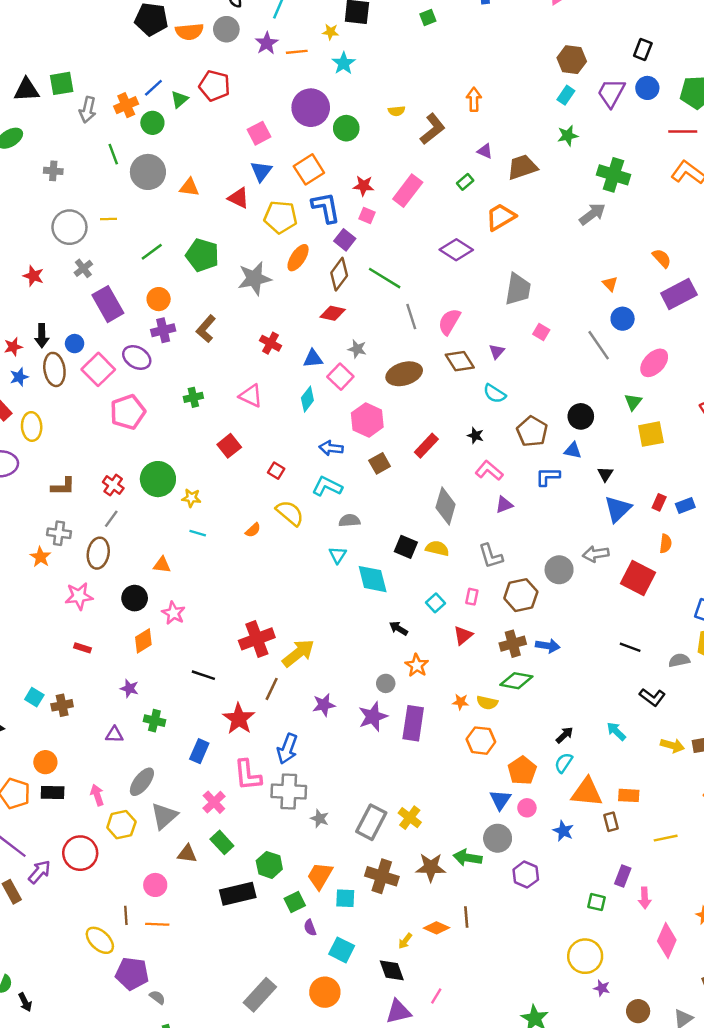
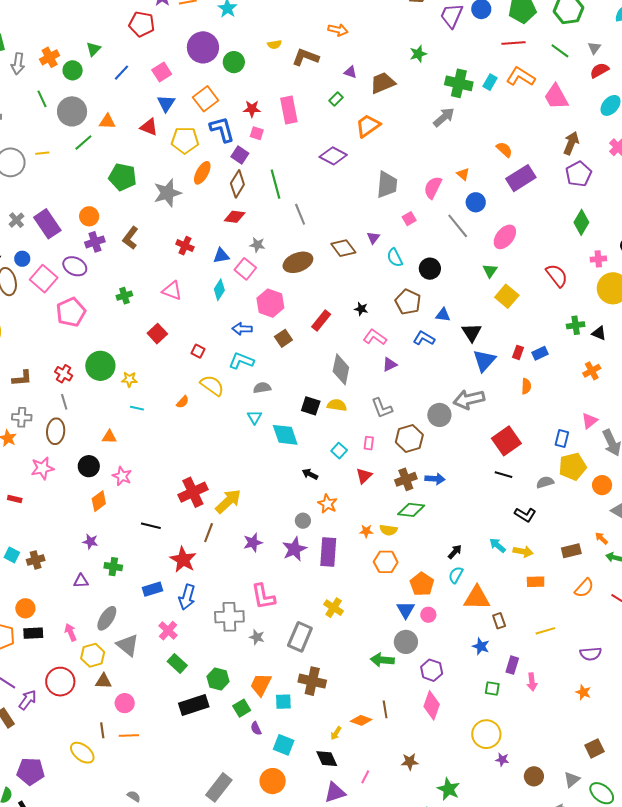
red pentagon: (215, 86) -> (142, 24), moved
blue line: (153, 88) -> (122, 73), moved
cyan rectangle: (566, 95) -> (490, 82), moved
orange arrow: (474, 99) -> (338, 30), turned 108
brown L-shape: (432, 129) -> (305, 57), turned -116
pink rectangle: (408, 191) -> (289, 110), turned -44
green line: (152, 252) -> (83, 143), moved
gray cross: (83, 268) -> (17, 220), moved
green line: (385, 278) -> (276, 184), turned 48
pink semicircle: (449, 322) -> (433, 188), moved
pink square: (541, 332) -> (409, 219), turned 32
cyan semicircle: (495, 394) -> (395, 258), moved, turned 36
black circle: (581, 416) -> (430, 269), moved
yellow square: (651, 434) -> (507, 296), turned -35
black triangle: (605, 474) -> (472, 332), size x1.5
blue L-shape: (548, 477) -> (424, 338), turned 35
gray line: (111, 519) -> (64, 402), turned -49
gray arrow: (596, 554) -> (469, 399), size x1.4
red square: (638, 578) -> (506, 441), moved, turned 32
red rectangle: (83, 648) -> (15, 499), moved
yellow arrow: (672, 745) -> (523, 552), moved
blue arrow: (287, 749) -> (187, 597), moved
blue rectangle: (199, 751) -> (153, 589), turned 54
pink L-shape: (248, 775) -> (263, 597), moved
orange rectangle: (629, 795) -> (536, 582), moved
gray triangle: (164, 816) -> (128, 645), turned -35
yellow cross: (410, 818) -> (334, 608), moved
blue star: (563, 831) -> (481, 646), moved
brown triangle: (187, 854) -> (103, 681), moved
brown star: (431, 867) -> (410, 762), moved, size x0.7
pink diamond: (667, 940) -> (432, 705), moved
purple pentagon: (132, 974) -> (30, 771), moved

